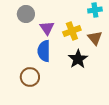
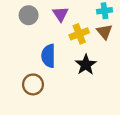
purple triangle: (47, 28) -> (60, 14), moved
brown triangle: (95, 38) -> (104, 32), moved

